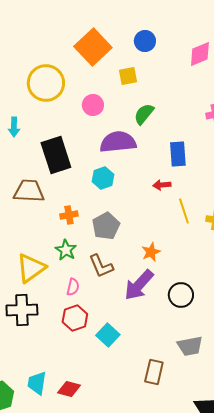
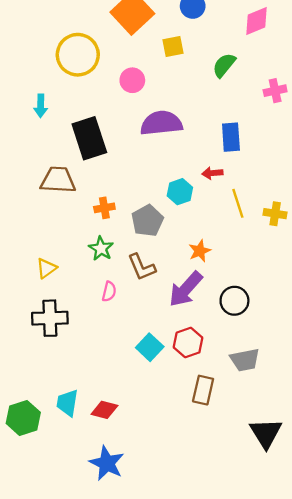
green semicircle: (144, 114) -> (224, 65), moved
cyan hexagon: (103, 178) -> (180, 192), moved
yellow triangle: (31, 268) -> (46, 268), moved, size x0.6
red hexagon: (75, 318) -> (188, 343), moved

